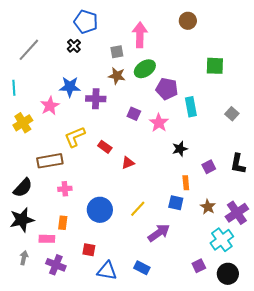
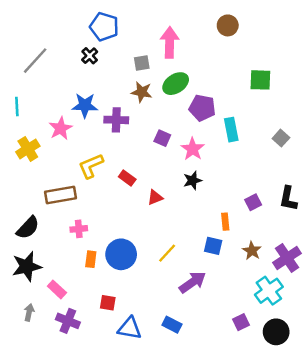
black star: (180, 149) -> (193, 180), moved
orange rectangle: (63, 223) -> (91, 259), moved
pink rectangle: (47, 239) -> (57, 289), turned 42

